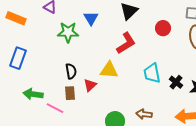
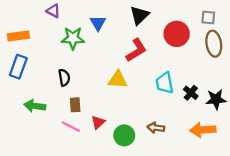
orange rectangle: (16, 18) -> (18, 36), moved, turned -30
red circle: (163, 28) -> (177, 34), size x1.5
black semicircle: (71, 71) -> (64, 78), moved
red triangle: (90, 85) -> (98, 122), moved
pink line: (55, 108) -> (71, 127), moved

